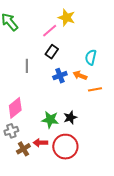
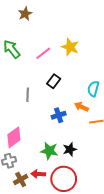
pink line: (50, 31) -> (43, 53), moved
blue cross: (60, 76) -> (59, 115), moved

